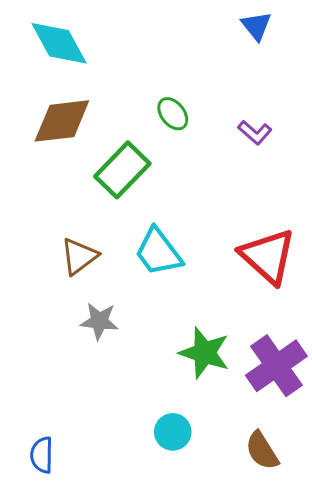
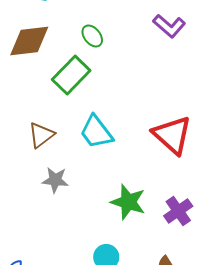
green ellipse: (173, 114) -> (92, 36), moved
purple L-shape: (255, 132) -> (169, 26), moved, size x1.4
purple cross: (276, 366) -> (178, 211), size x0.7

